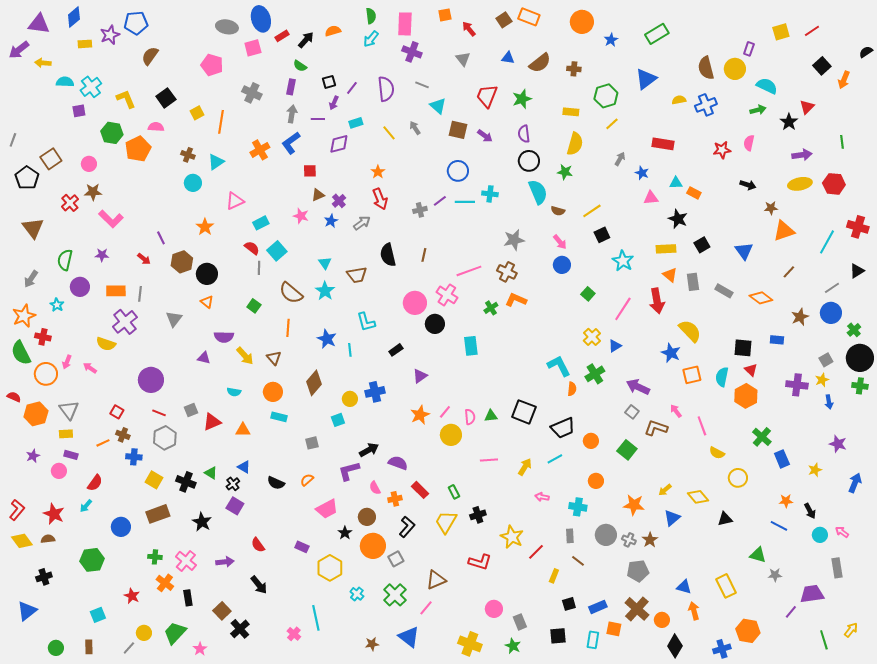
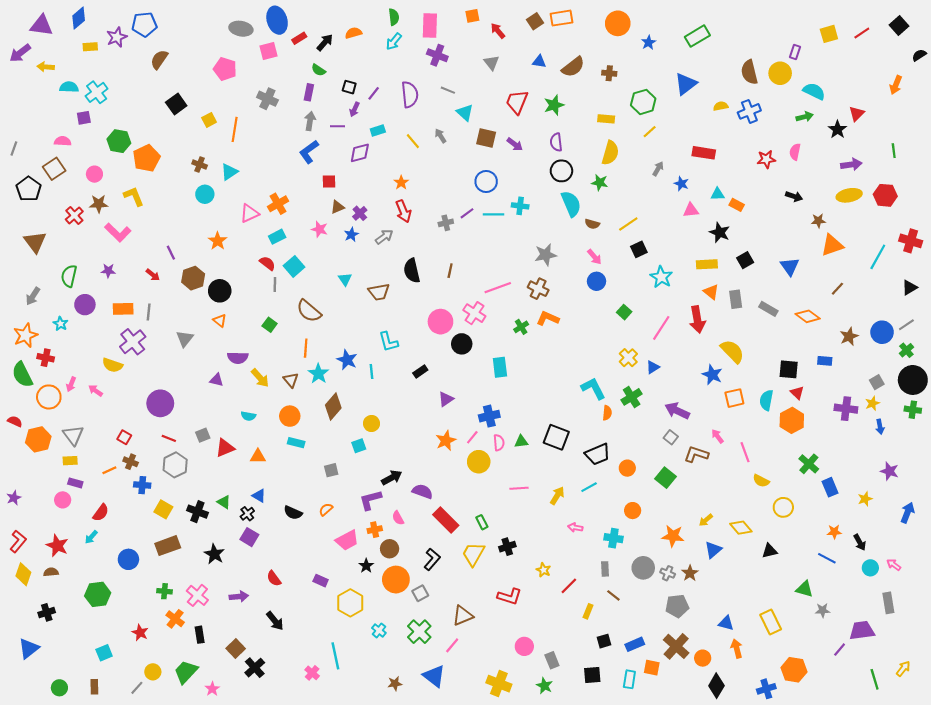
orange rectangle: (529, 17) -> (561, 18), turned -30
black square: (822, 66) -> (899, 25), moved
black square: (329, 82) -> (349, 87), turned 32
yellow L-shape: (126, 99) -> (134, 196), moved
pink semicircle: (156, 127) -> (63, 141), moved
orange cross: (260, 150) -> (278, 204), moved
gray line: (832, 288) -> (906, 325), moved
cyan star: (325, 291) -> (318, 374), moved
blue cross: (375, 392) -> (489, 416), moved
purple star: (33, 456) -> (14, 498), moved
red rectangle: (420, 490) -> (446, 520), size x1.4
orange cross: (395, 499) -> (375, 530), moved
yellow star: (512, 537) -> (543, 570), size x0.6
yellow diamond: (22, 541) -> (23, 574), turned 55

